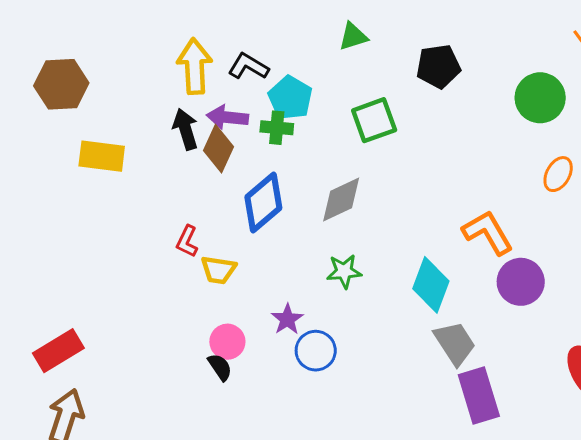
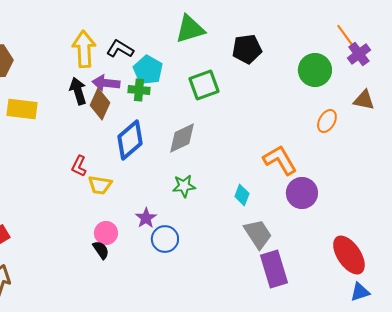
green triangle: (353, 36) -> (190, 29), size x1.5
cyan diamond: (431, 285) -> (242, 195), size x0.6

